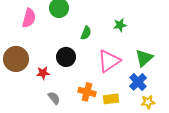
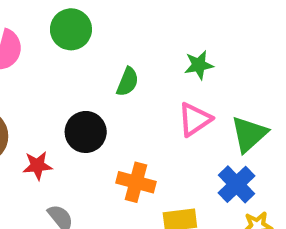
pink triangle: (109, 61) -> (195, 119), moved, size x0.7
orange cross: (87, 92) -> (136, 182), moved

